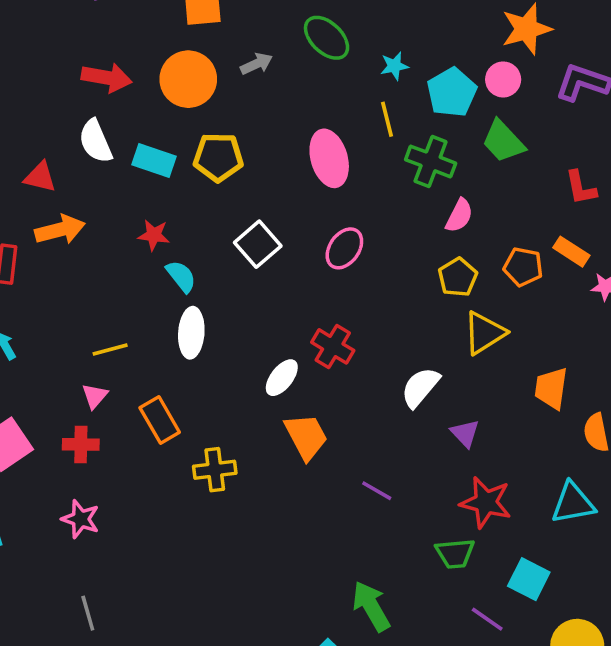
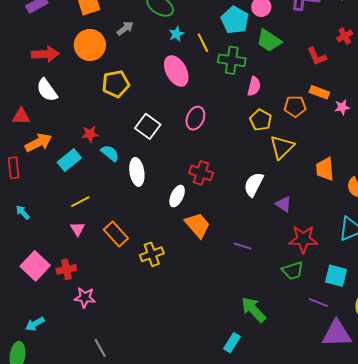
cyan star: (394, 66) -> (176, 34), moved
cyan rectangle: (154, 161) -> (69, 160), moved, turned -45
white ellipse: (191, 333) -> (137, 172), moved
red cross: (81, 444) -> (66, 269), moved

